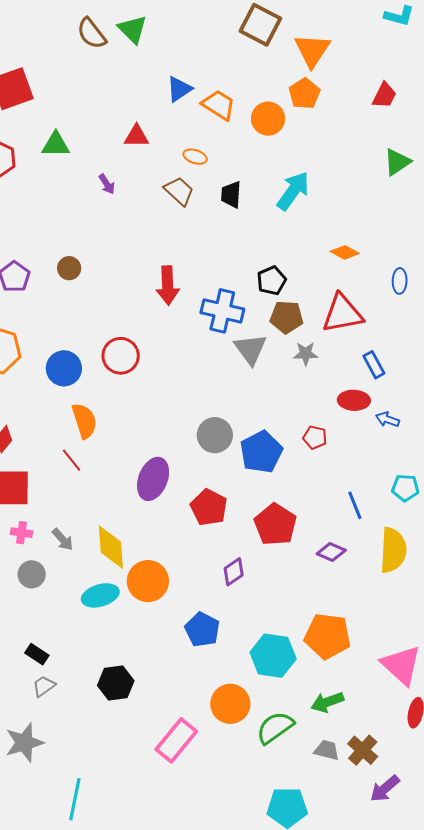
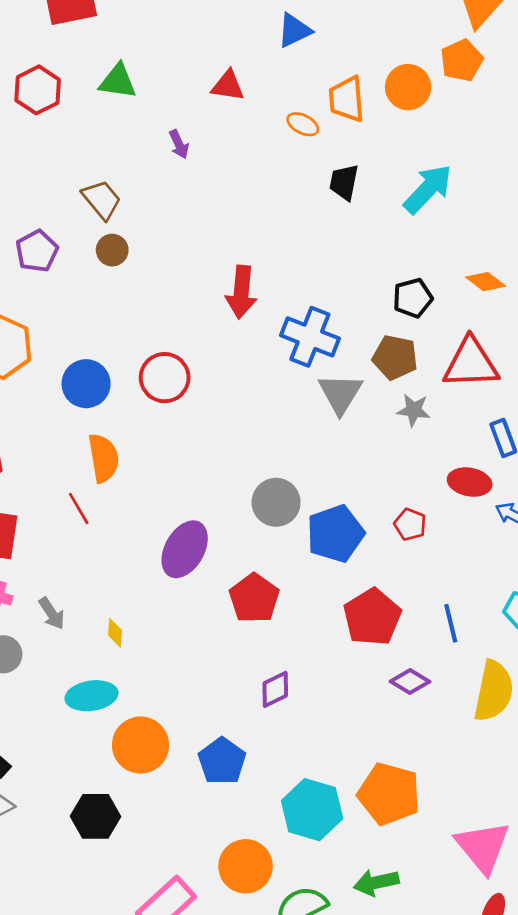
orange trapezoid: (219, 105) -> (347, 99), moved, turned -135
brown trapezoid: (179, 191) -> (102, 200), moved
black pentagon: (272, 281) -> (413, 298), moved
red pentagon: (275, 525) -> (372, 617), moved
yellow diamond: (111, 547) -> (115, 633), size x0.5
orange circle: (148, 581) -> (140, 745), moved

